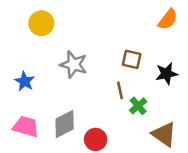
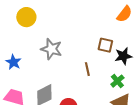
brown square: (132, 59) -> (105, 45), moved
green cross: (138, 106) -> (117, 81), moved

